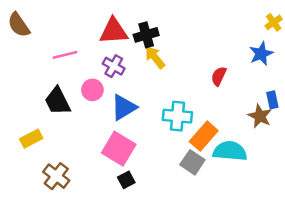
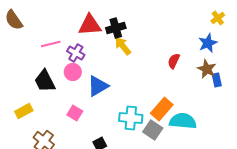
purple cross: (114, 66) -> (76, 53), moved
cyan cross: (177, 116) -> (131, 118), moved
brown star: (260, 116) -> (207, 69), moved
pink square: (119, 149) -> (75, 113), moved, size x0.6

